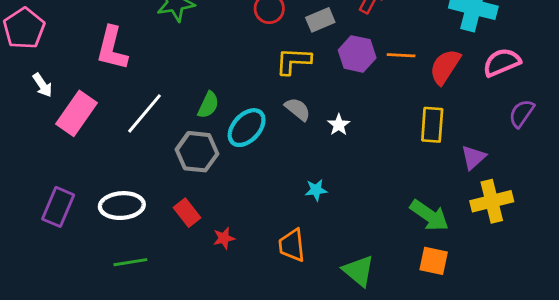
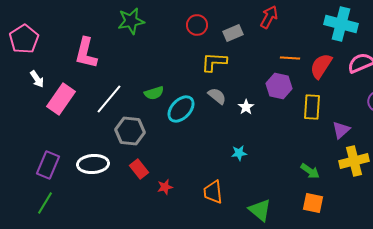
purple hexagon: (357, 54) -> (279, 86), moved
green semicircle: (208, 105) -> (154, 93), turned 48
gray hexagon: (197, 152) -> (130, 131), moved
cyan star: (316, 190) -> (239, 153), moved
green arrow: (429, 215) -> (310, 171), size x0.7
green line: (130, 262) -> (45, 203), moved, turned -50

